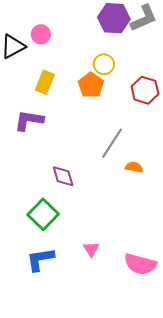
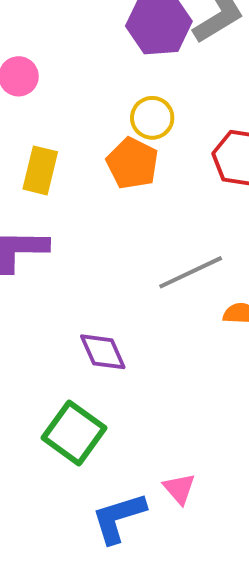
gray line: (112, 143) -> (191, 272), turned 40
blue L-shape: (40, 259) -> (119, 518), moved

